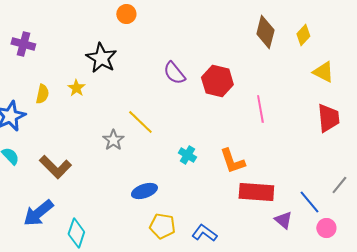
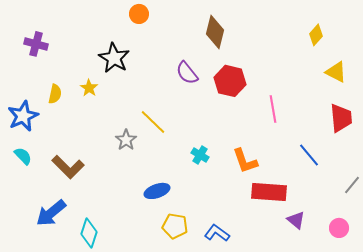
brown diamond: (265, 32) -> (215, 32), moved
blue line: (309, 202) -> (309, 155), moved

